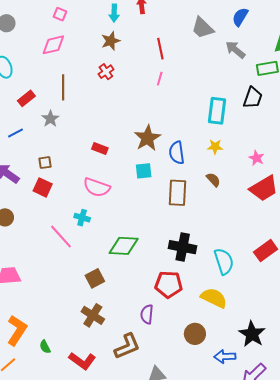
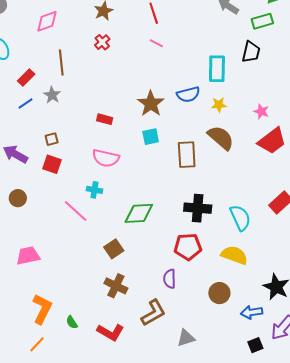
pink line: (160, 79) -> (156, 43), turned -72
blue line: (16, 133) -> (26, 104), moved
blue semicircle: (177, 153) -> (188, 94), moved, turned -90
brown semicircle: (213, 180) -> (221, 138), size x1.8

